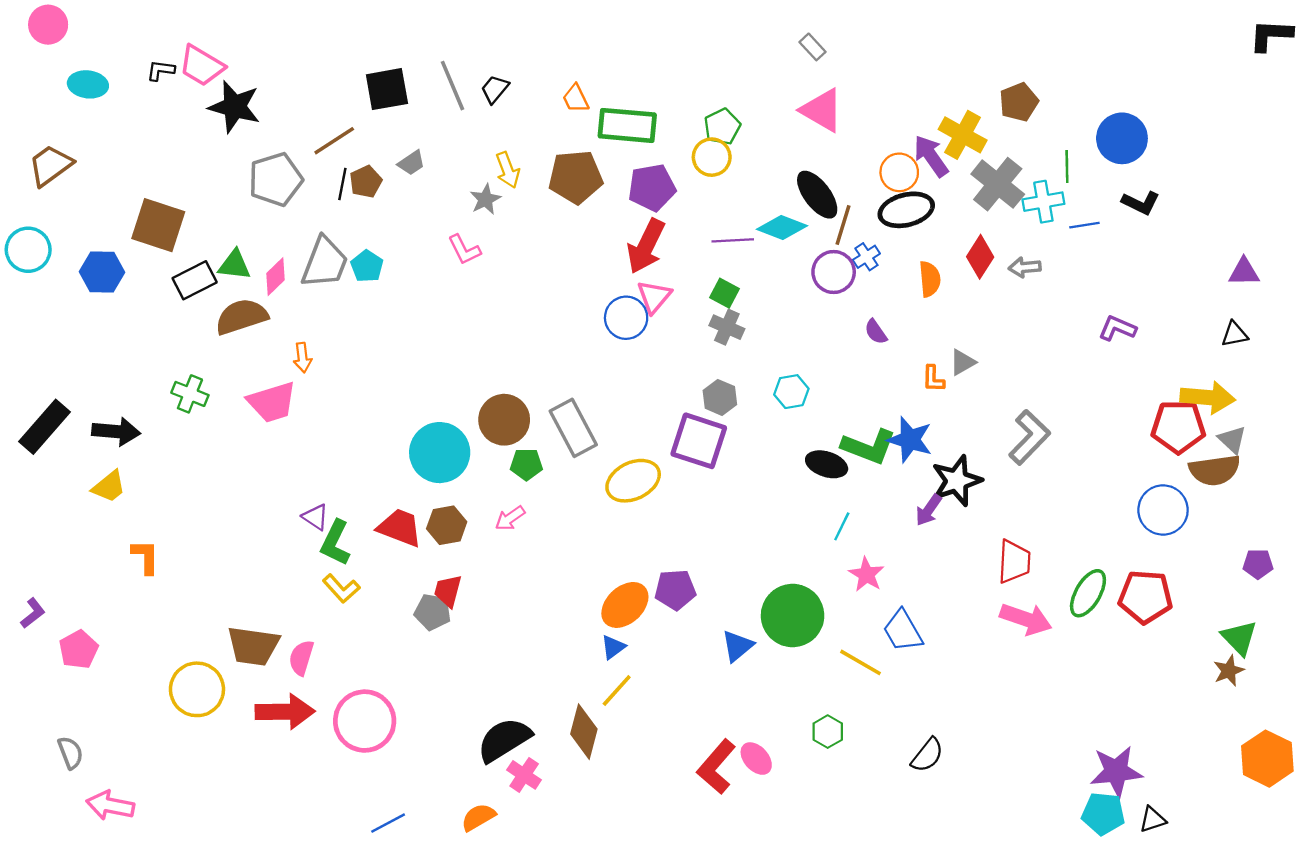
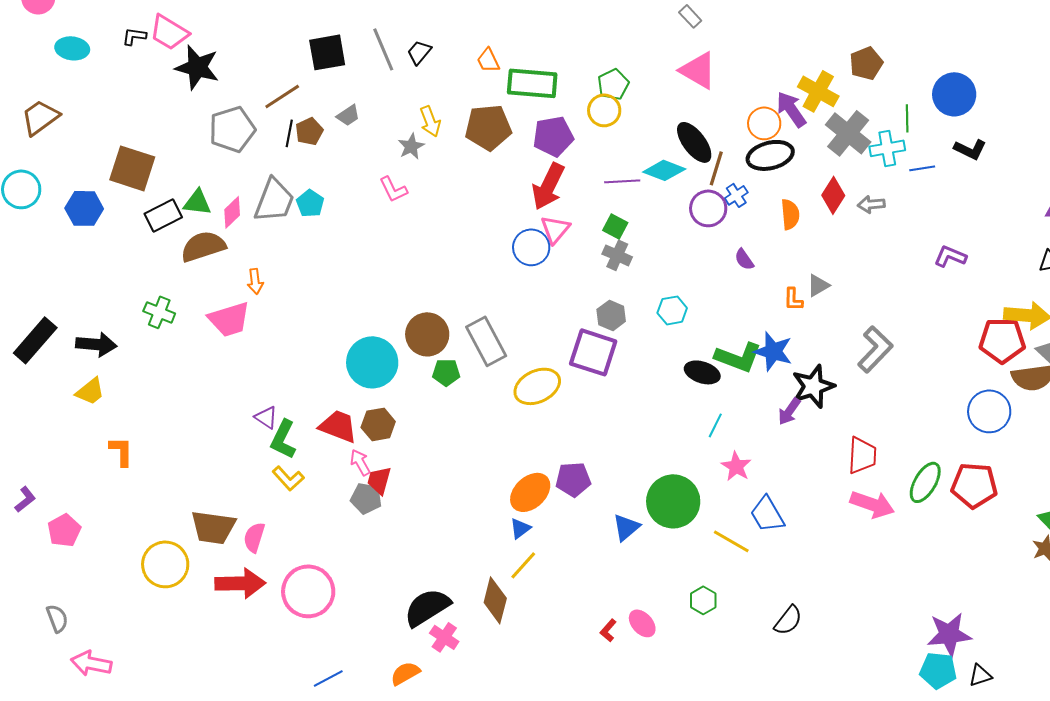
pink arrow: (510, 518) -> (360, 462), moved, turned 96
red L-shape: (716, 767) -> (608, 630), size x0.5

